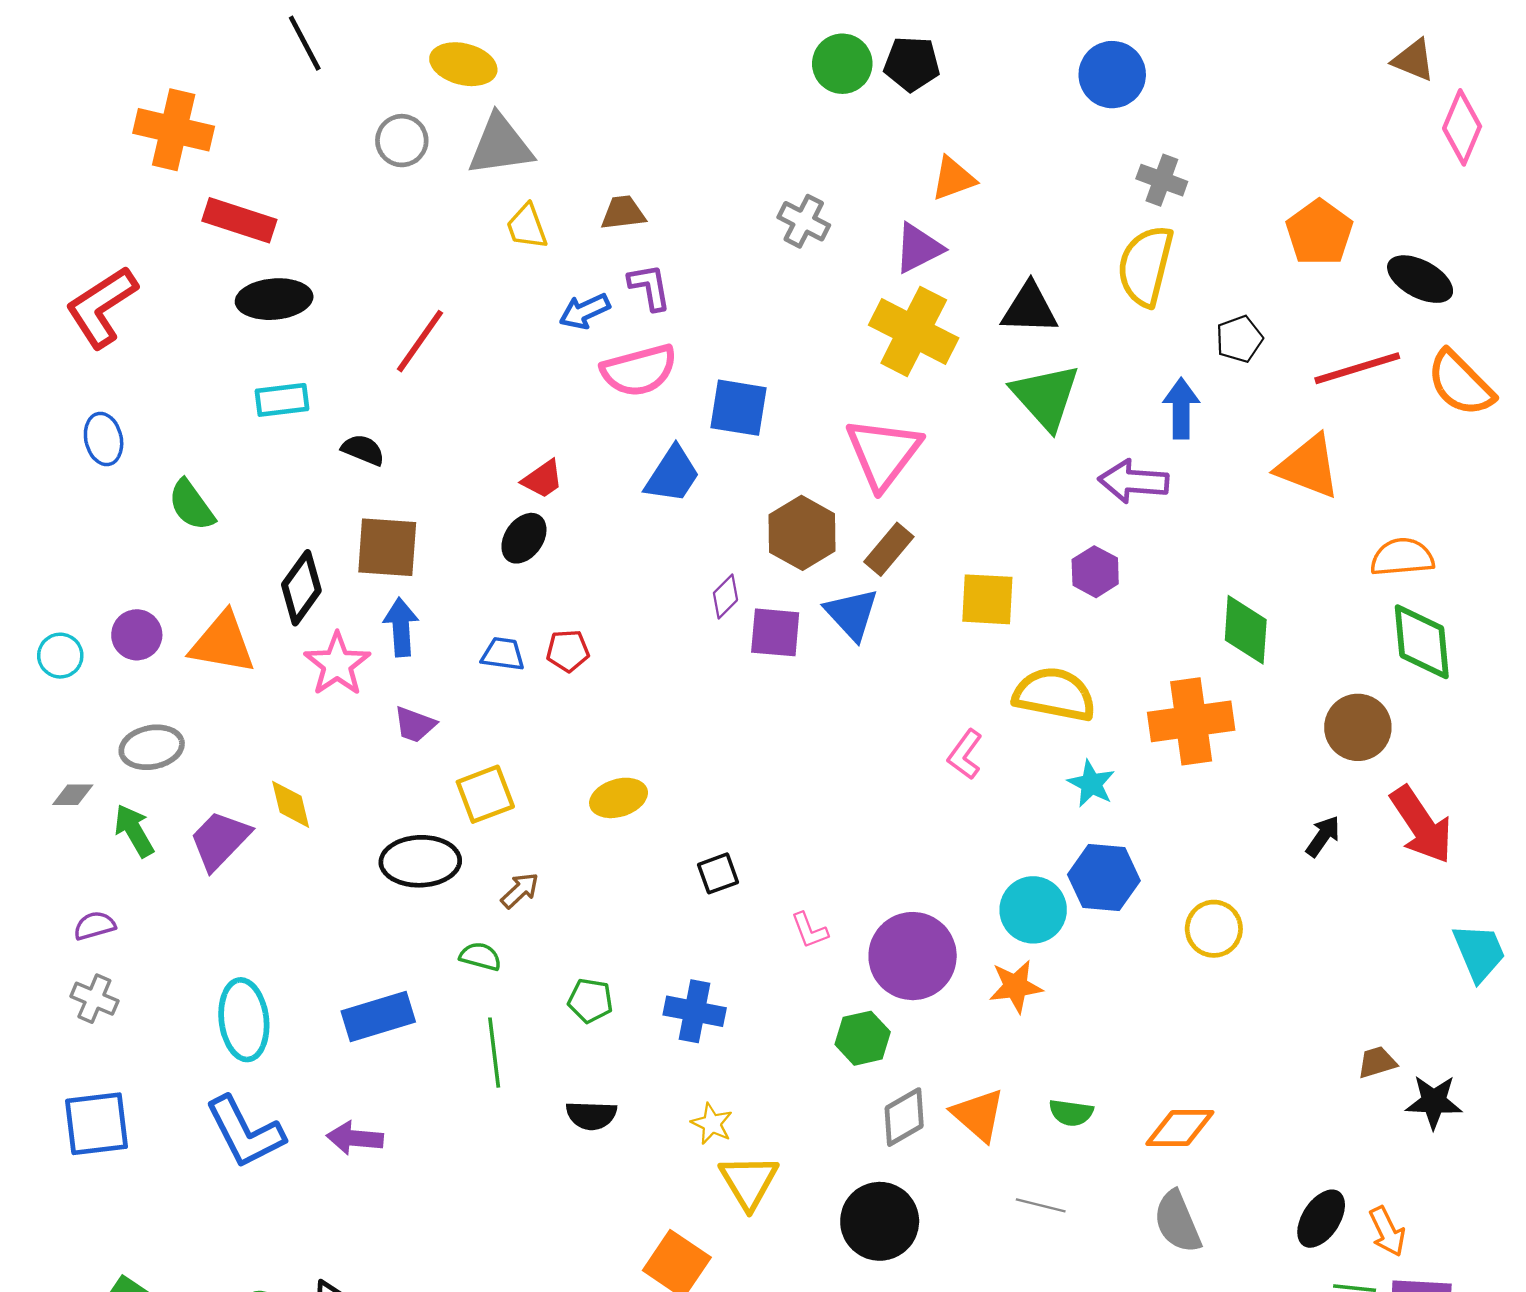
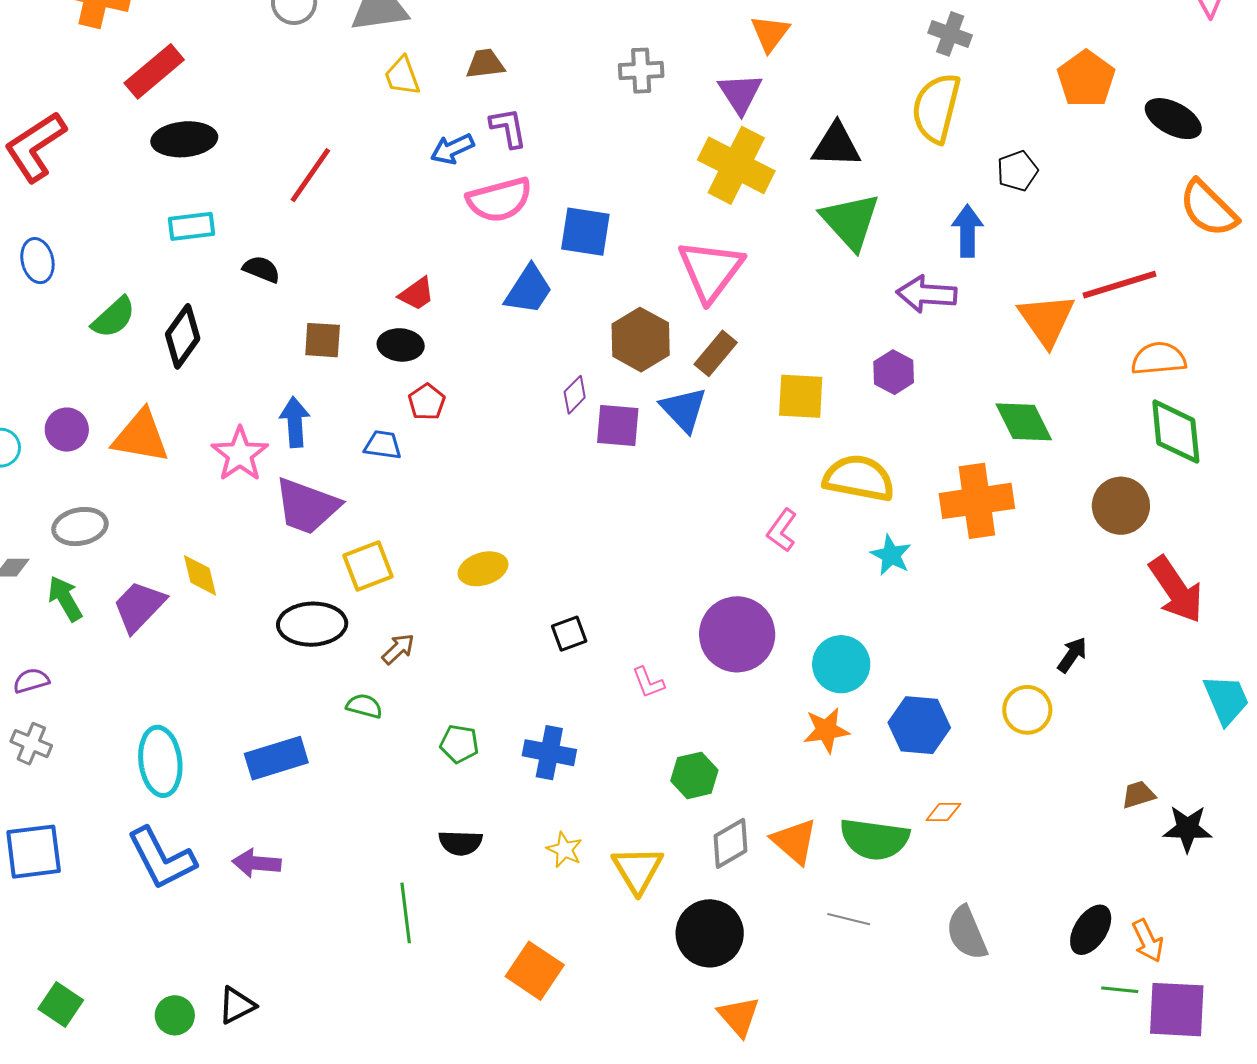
orange triangle: (953, 179) -> (770, 33), turned -33
red rectangle: (239, 220) -> (154, 71), turned -58
gray cross: (804, 221) -> (641, 71), turned -30
purple triangle: (918, 248) -> (740, 93), turned -36
red line: (1357, 368) -> (1120, 285), moved
orange triangle: (1309, 467) -> (1047, 320), moved, turned 34
green semicircle: (191, 505) -> (114, 317), turned -96
black ellipse: (524, 538) -> (401, 345), turned 60
brown square: (387, 547) -> (323, 340), moved, size x0.7
black diamond: (301, 588) -> (183, 336), moved
green diamond: (1246, 630) -> (1024, 422), turned -30
red pentagon: (568, 651) -> (427, 402), moved, turned -30
purple trapezoid: (415, 725) -> (307, 506), size x1.8
black arrow: (1323, 836) -> (1072, 655), moved
blue hexagon: (1104, 878) -> (919, 725), moved
yellow circle: (1214, 929) -> (1027, 710), moved
purple circle: (913, 956) -> (737, 634), moved
green line: (494, 1053) -> (406, 913), moved
green semicircle: (1071, 1113) -> (874, 839), size x1.8
orange diamond: (1180, 1128) -> (943, 812), moved, size x0.6
yellow triangle: (749, 1182) -> (638, 870), moved

